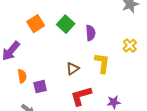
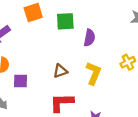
green square: (66, 24) -> (65, 21), turned 30

